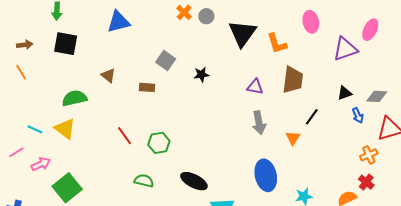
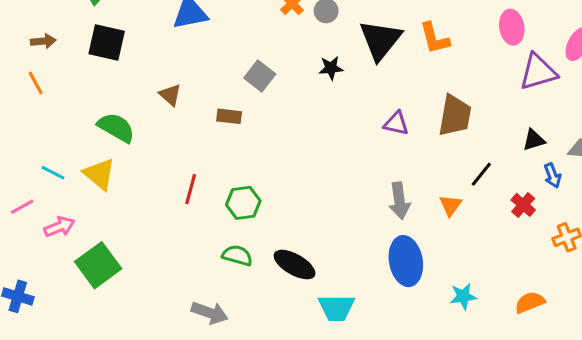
pink ellipse: (311, 22) -> (512, 27), moved
orange L-shape: (277, 44) -> (434, 38), moved
black star: (201, 75) -> (331, 68), moved
green semicircle: (74, 98) -> (116, 128), turned 40
gray arrow: (259, 123) -> (399, 201), moved
red line: (124, 136) -> (191, 189), turned 48
green semicircle: (144, 181) -> (237, 255), moved
red cross: (366, 182) -> (523, 205), moved

